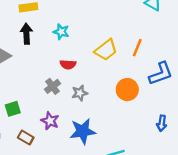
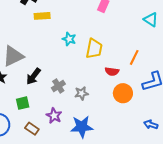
black arrow: (26, 34) -> (33, 76), moved, turned -144
yellow trapezoid: (106, 50) -> (94, 49), moved, turned -45
red semicircle: (68, 64) -> (112, 71), moved
blue arrow: (162, 123) -> (151, 125), turned 96

